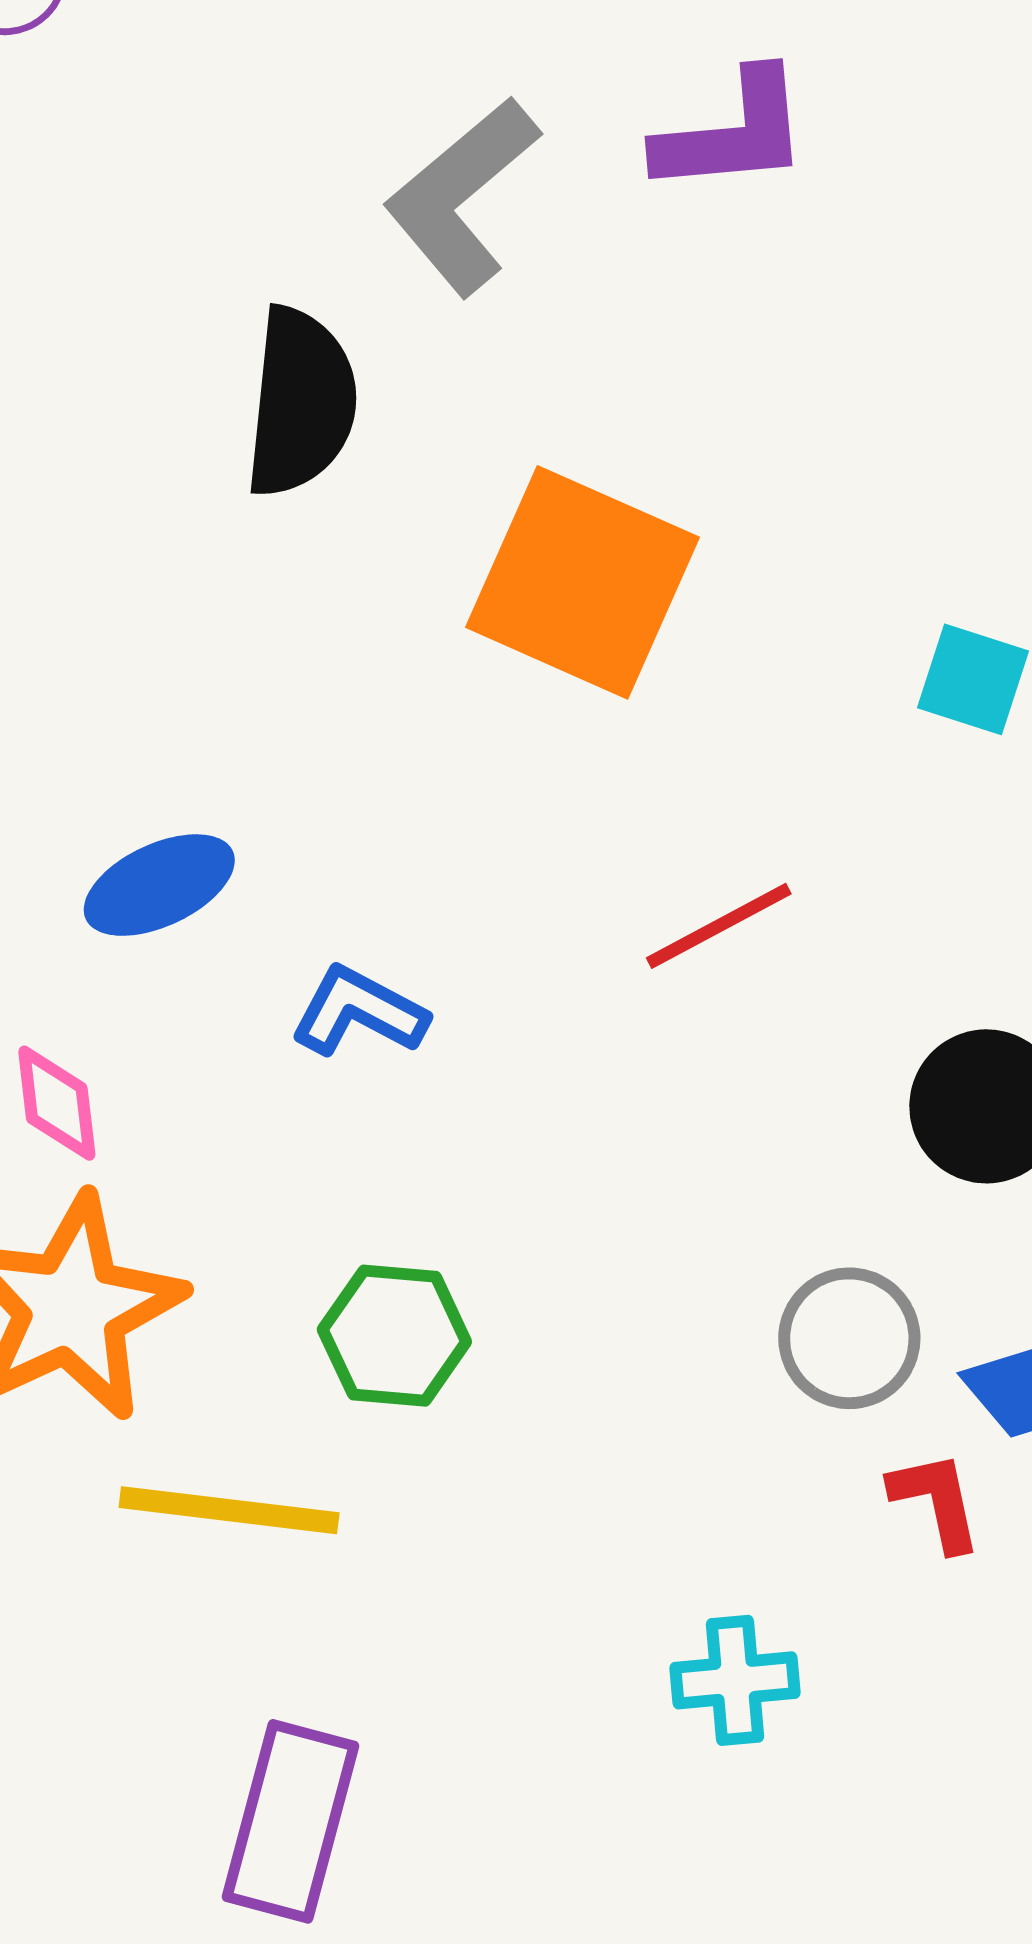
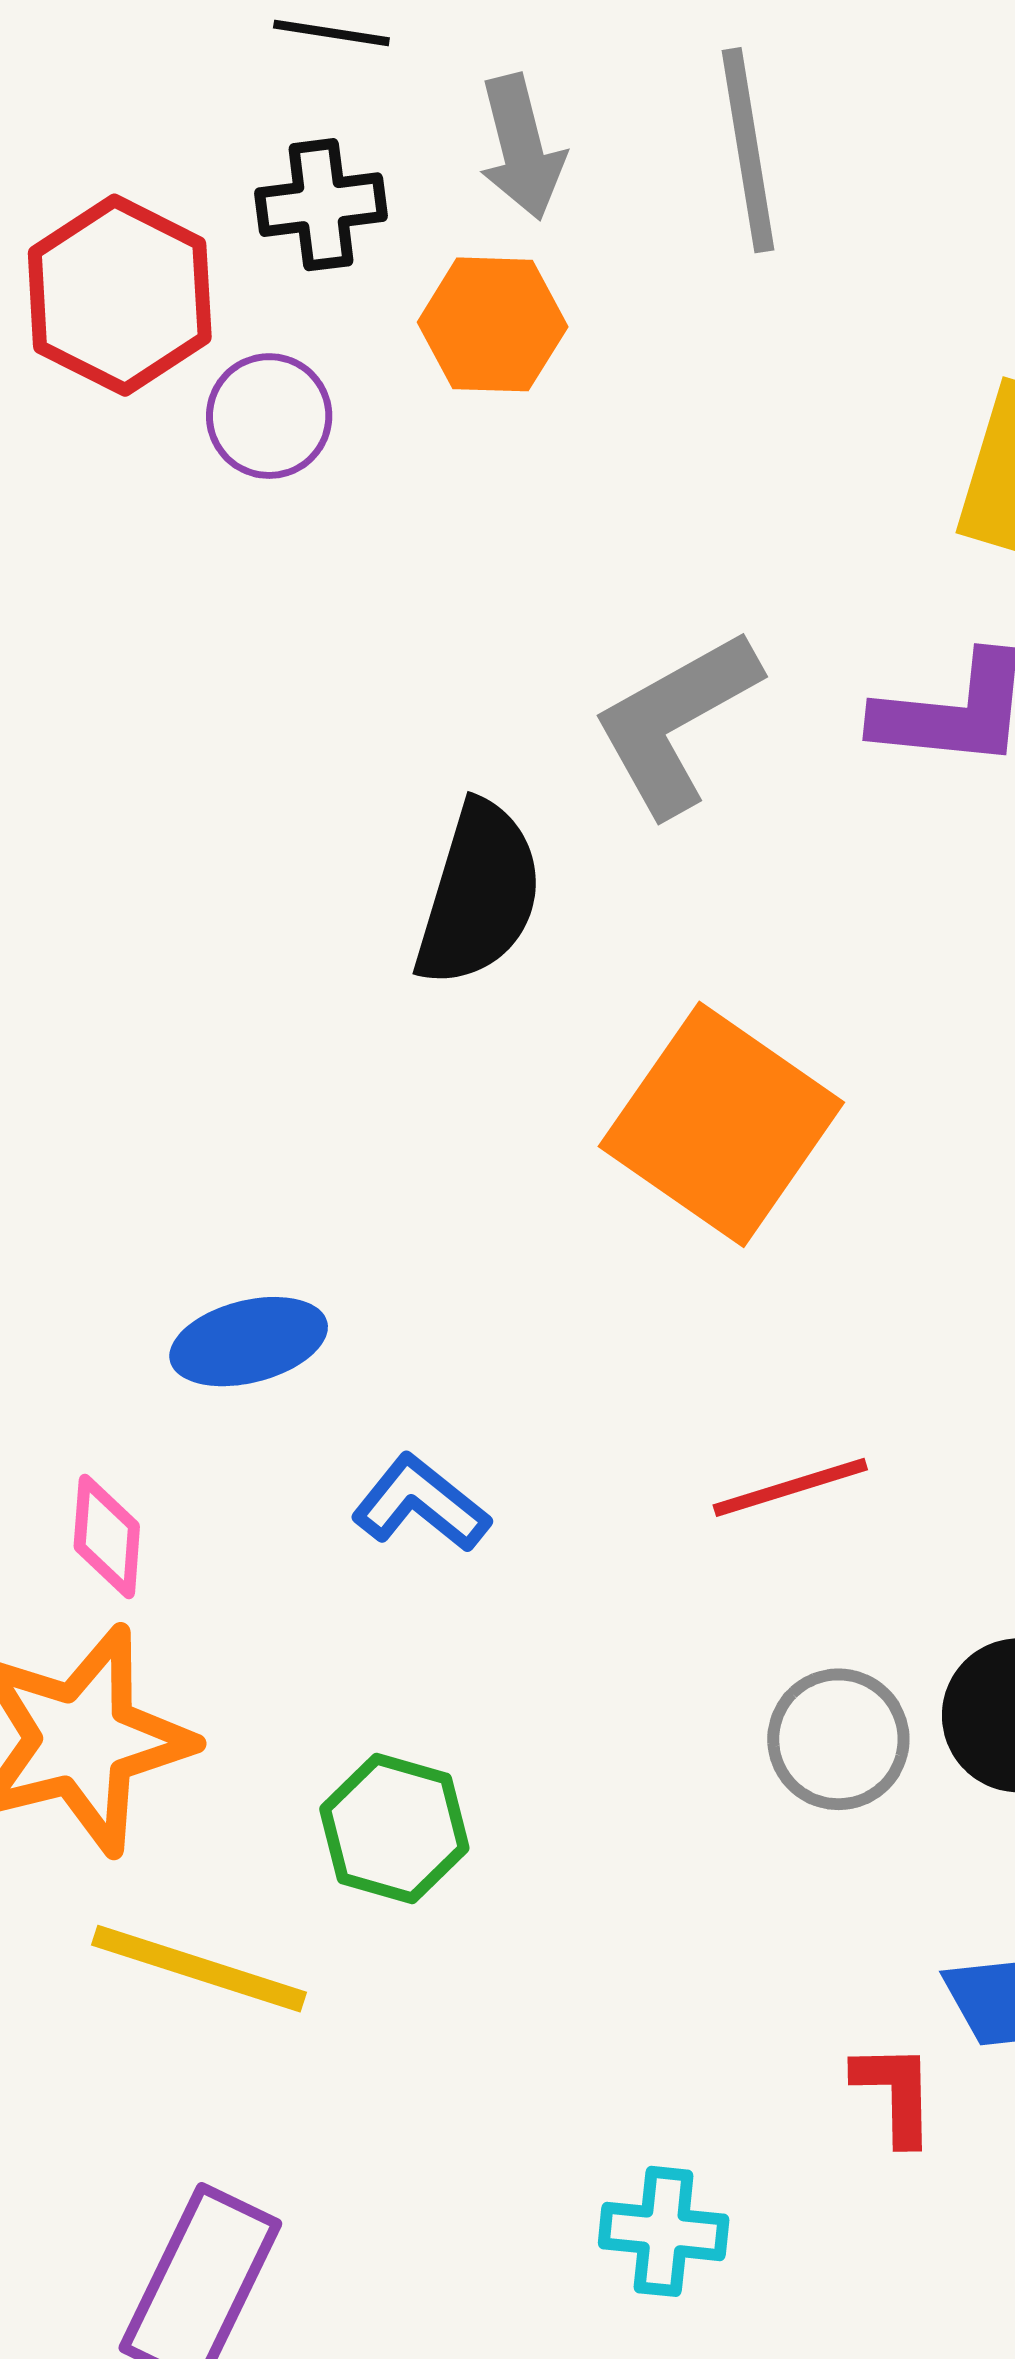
gray circle: (849, 1338) -> (838, 1739), moved

